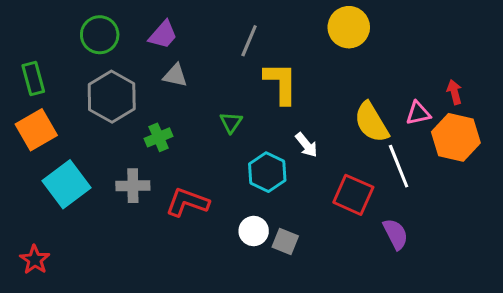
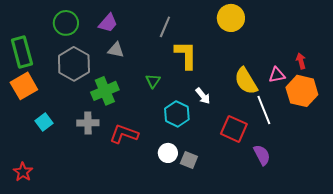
green rectangle: (33, 79) -> (22, 52), size x1.4
green cross: (159, 137) -> (105, 91), size x1.5
cyan square: (66, 184) -> (44, 122), size x0.6

